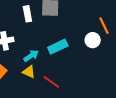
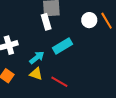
white rectangle: (27, 14) -> (46, 22), moved
white circle: (93, 40) -> (89, 20), moved

